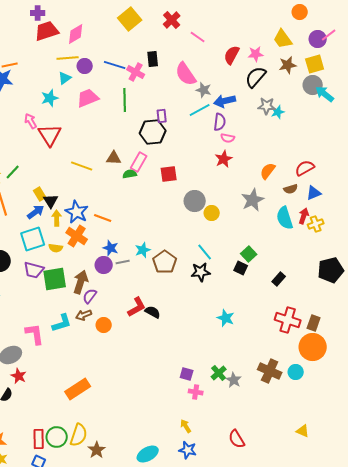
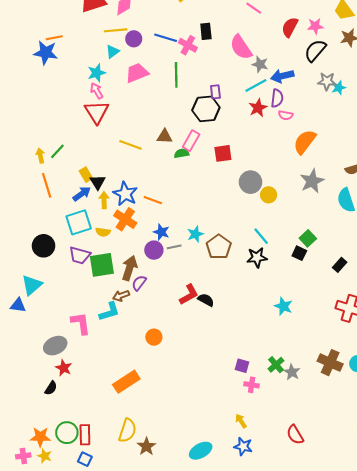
pink arrow: (31, 121) -> (97, 91), moved
red star: (224, 159) -> (258, 108), moved
orange semicircle: (268, 171) -> (305, 142), moved, size x1.4
brown arrow: (84, 315) -> (121, 296), moved
orange circle: (104, 325) -> (154, 337), moved
green circle: (57, 437) -> (67, 433), moved

